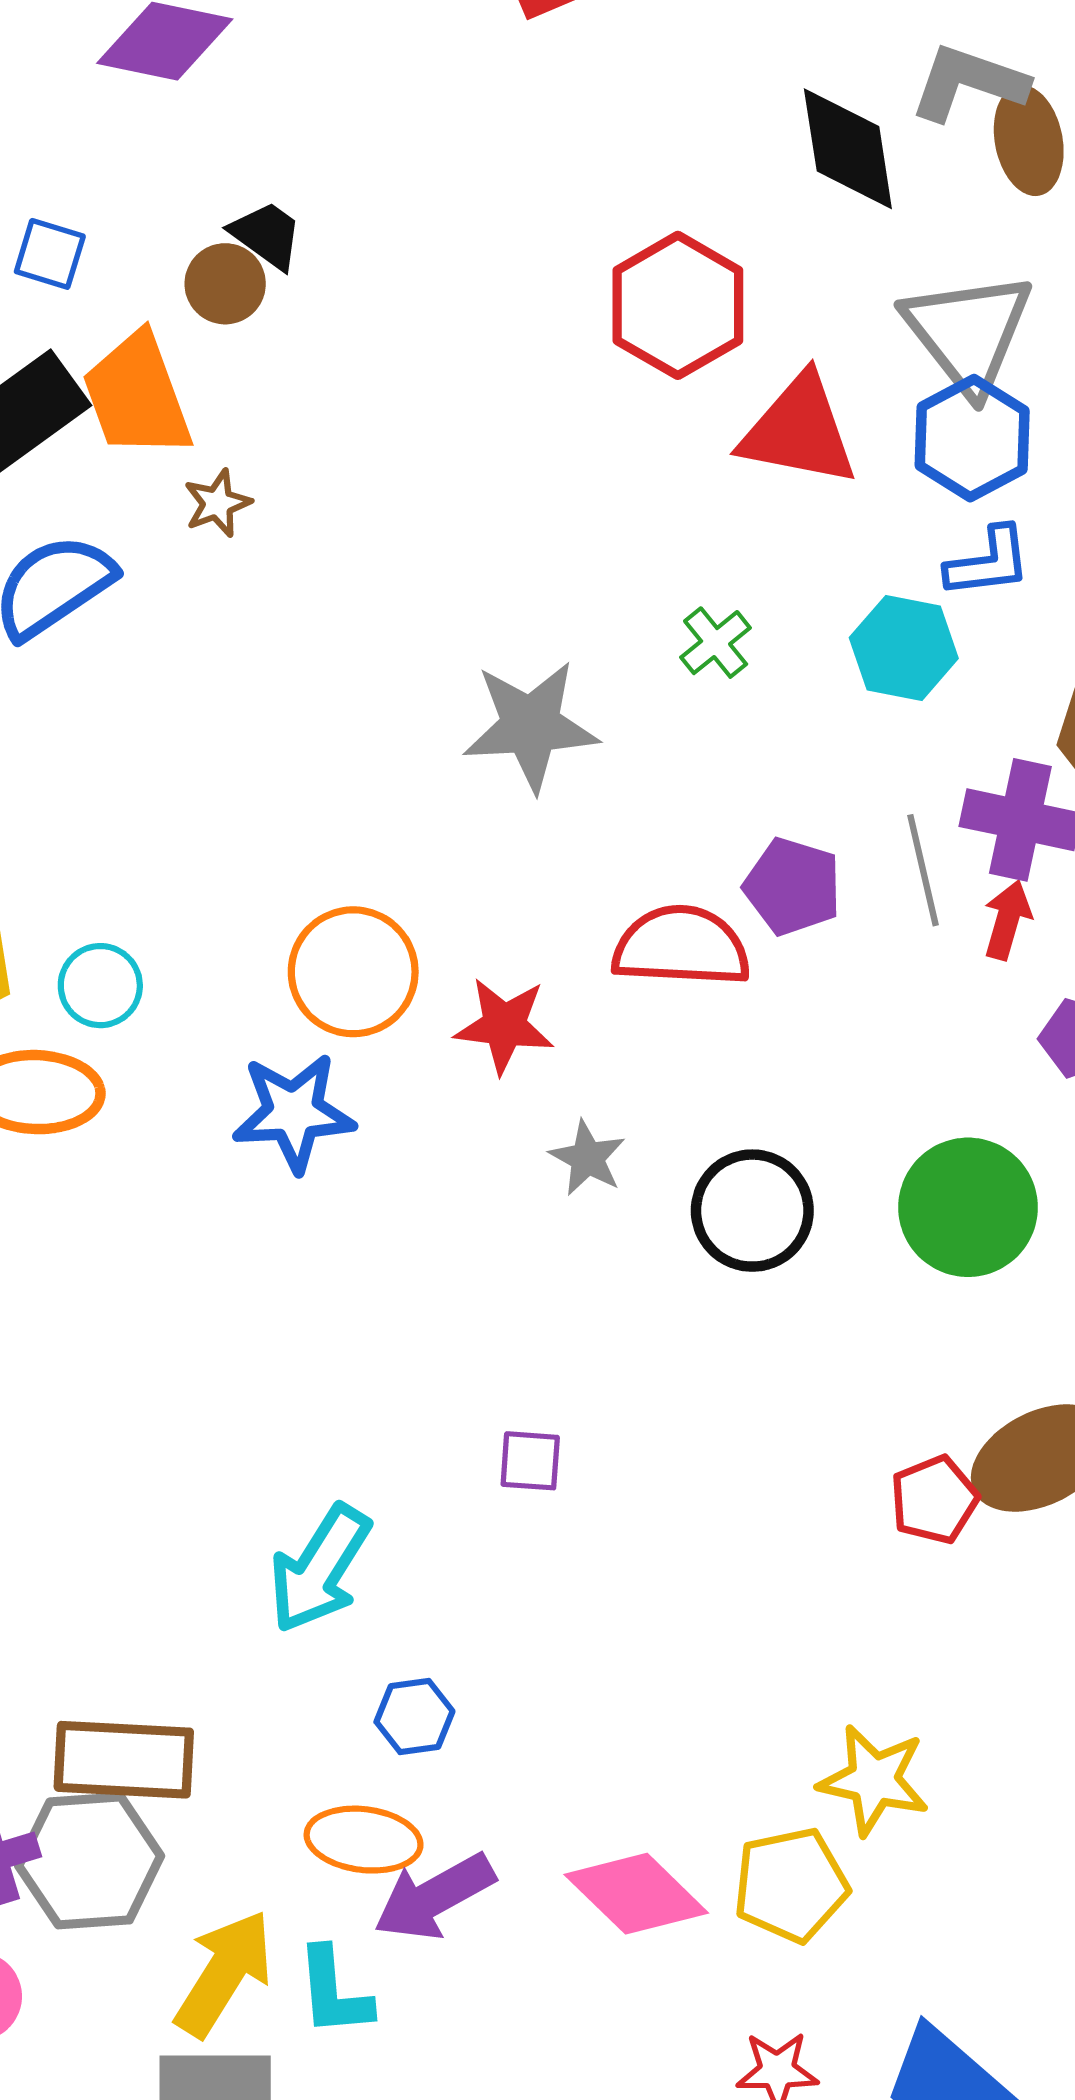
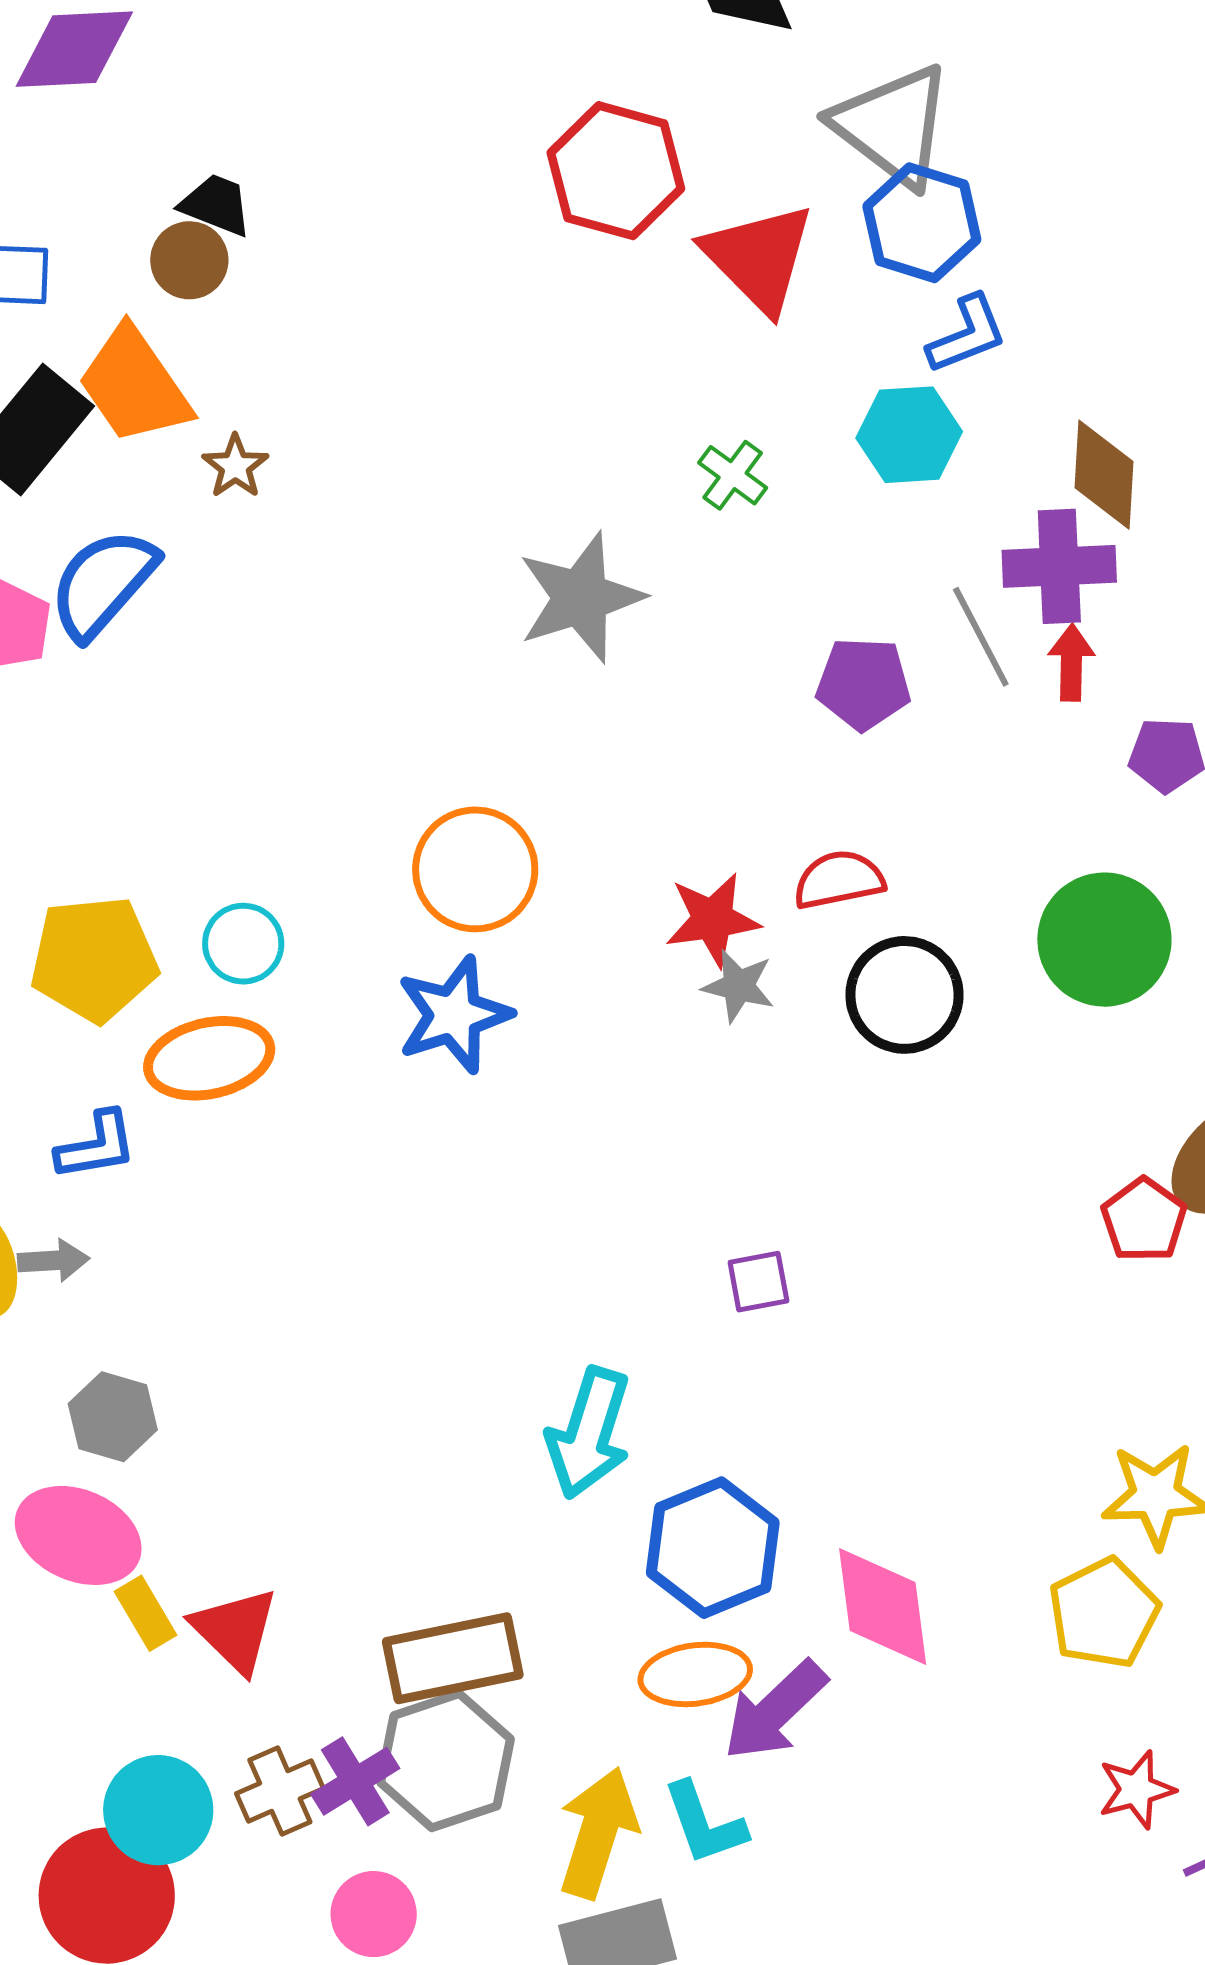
red triangle: (799, 431) -> (759, 258), turned 49
red semicircle: (681, 946) -> (839, 880), moved, size x0.7
red star: (504, 1026) -> (713, 919), moved
blue hexagon: (414, 1717) -> (713, 1548), size x1.8
pink diamond: (636, 1894) -> (883, 1606), moved, turned 53

